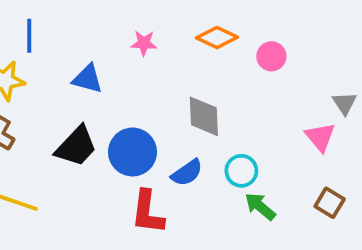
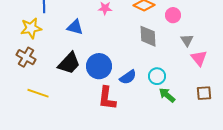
gray triangle: (345, 103) -> (187, 40), moved
gray diamond: (204, 116) -> (148, 36), moved
brown square: (330, 203) -> (204, 93), turned -35

